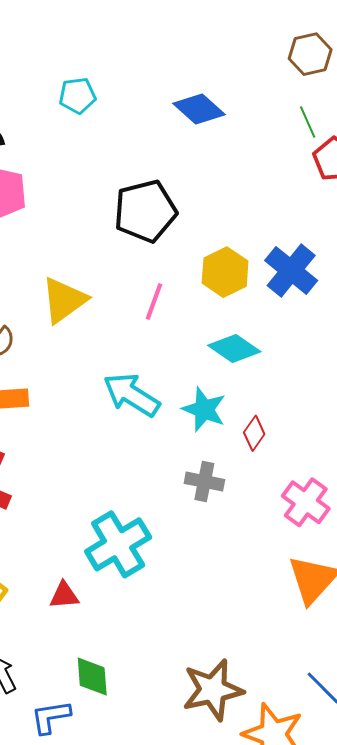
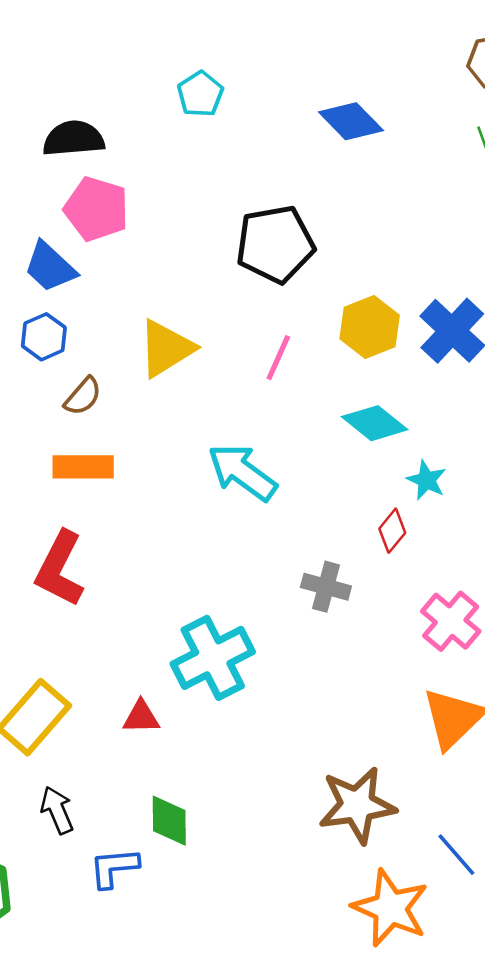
cyan pentagon: (77, 96) -> (200, 94), turned -30
cyan star: (204, 409) -> (427, 480), moved, size x0.7
brown star: (213, 690) -> (357, 805), moved

